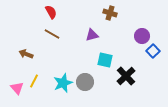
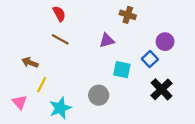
blue square: (153, 51) -> (150, 59), moved
black cross: (126, 76) -> (162, 89), moved
yellow line: (34, 81) -> (42, 85), moved
cyan star: (63, 83) -> (60, 108), moved

